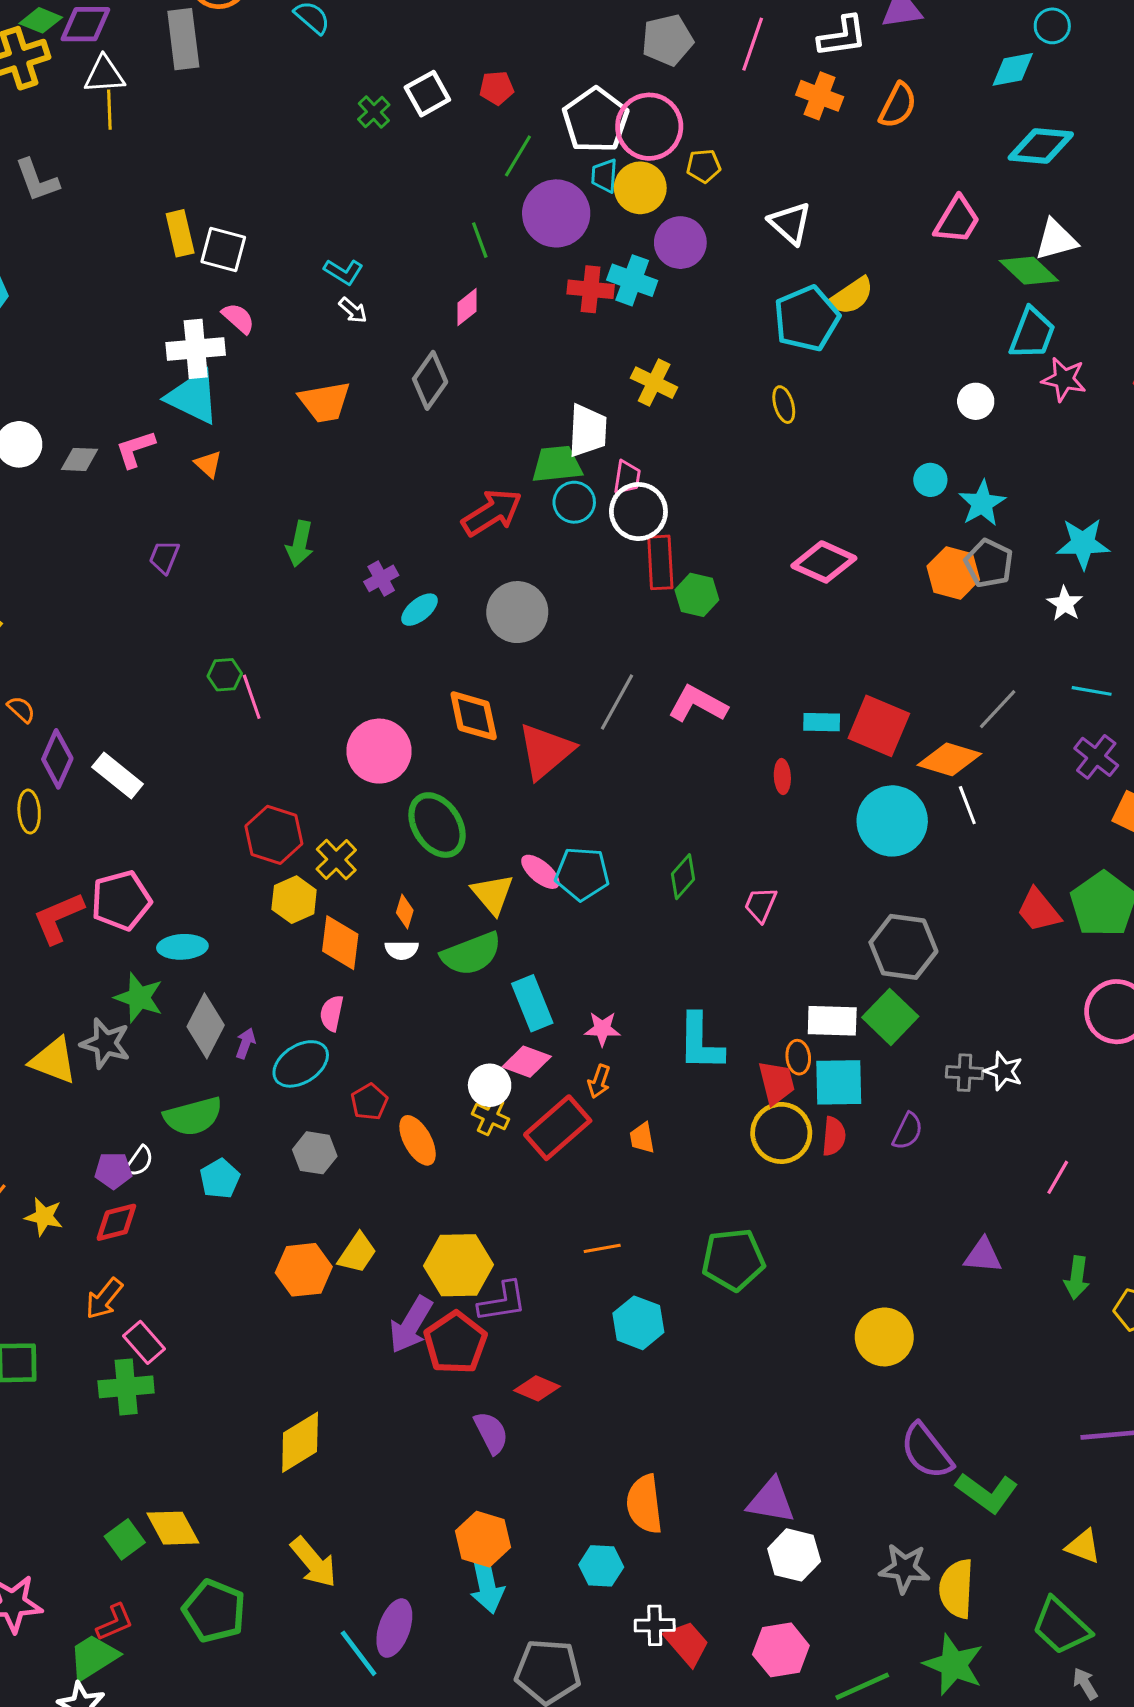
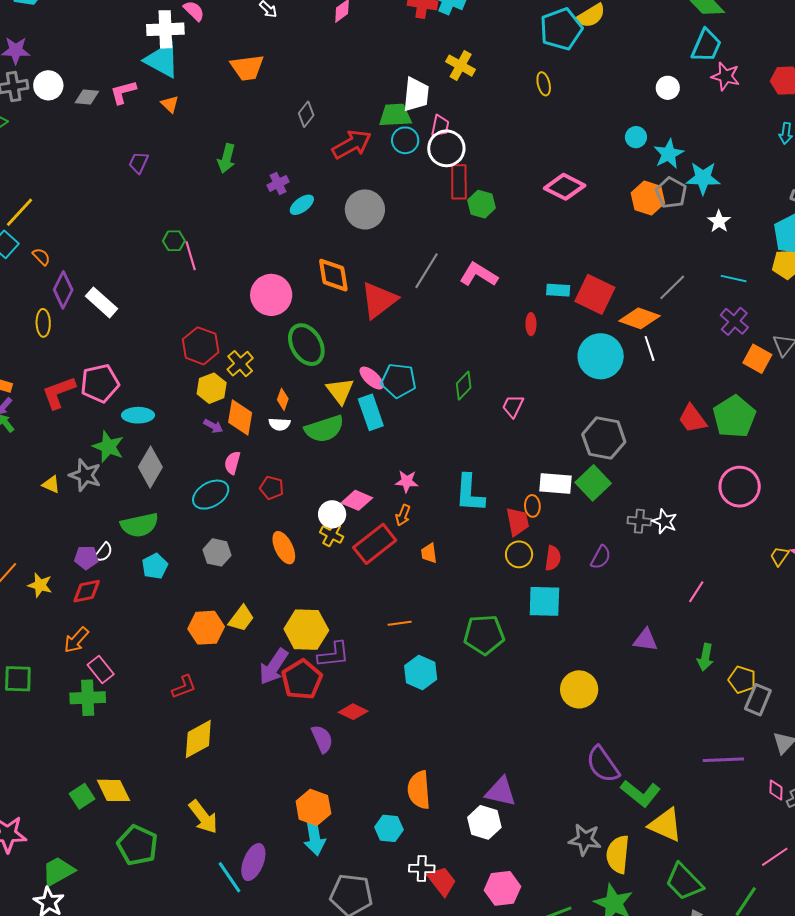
gray diamond: (430, 380) -> (306, 114), moved, size x0.7
cyan star: (1083, 544) -> (703, 178), moved
cyan rectangle: (532, 1003) -> (371, 412), moved
purple arrow: (246, 1043) -> (213, 426), moved, turned 96
yellow triangle: (53, 1060) -> (51, 485), size x0.6
cyan square: (839, 1082) -> (544, 601), moved
red pentagon: (369, 1102) -> (272, 488), moved, turned -30
yellow circle: (781, 1133) -> (519, 554), size x0.7
yellow triangle: (1083, 1546) -> (666, 825), moved, size x1.5
white hexagon: (794, 1555) -> (484, 822), moved
red L-shape: (115, 1622) -> (184, 687), moved

